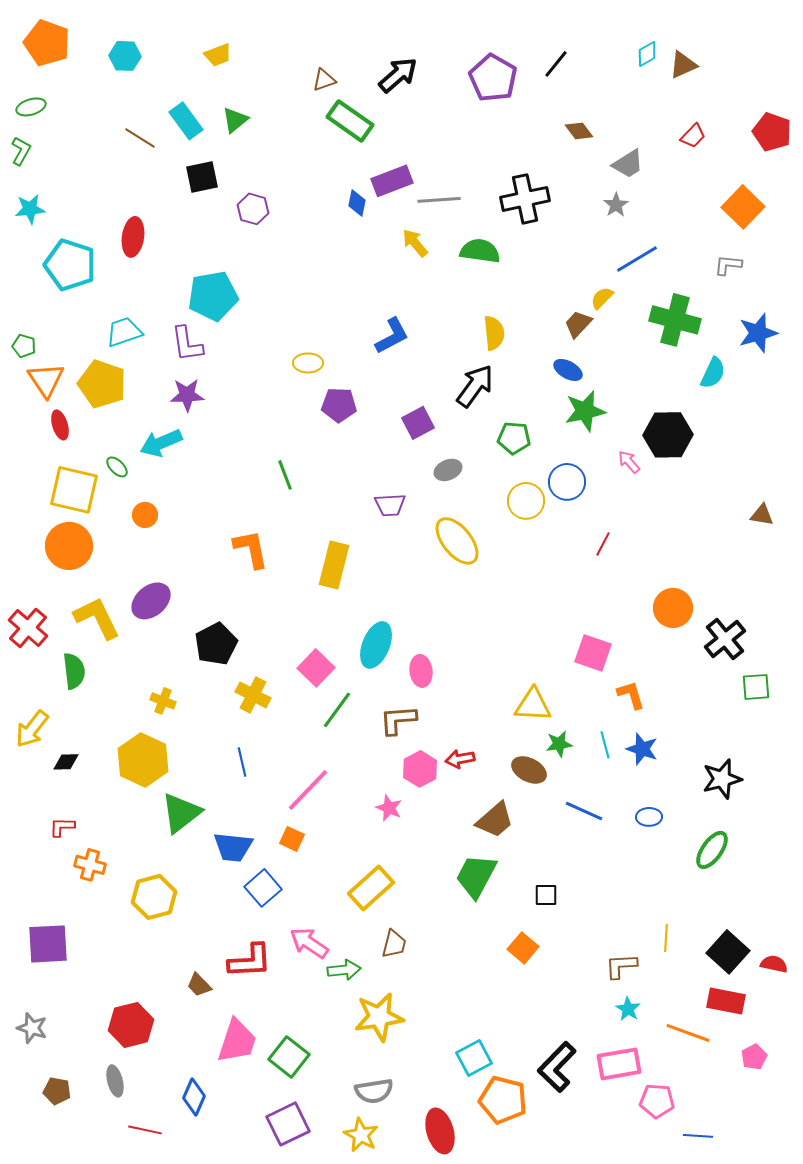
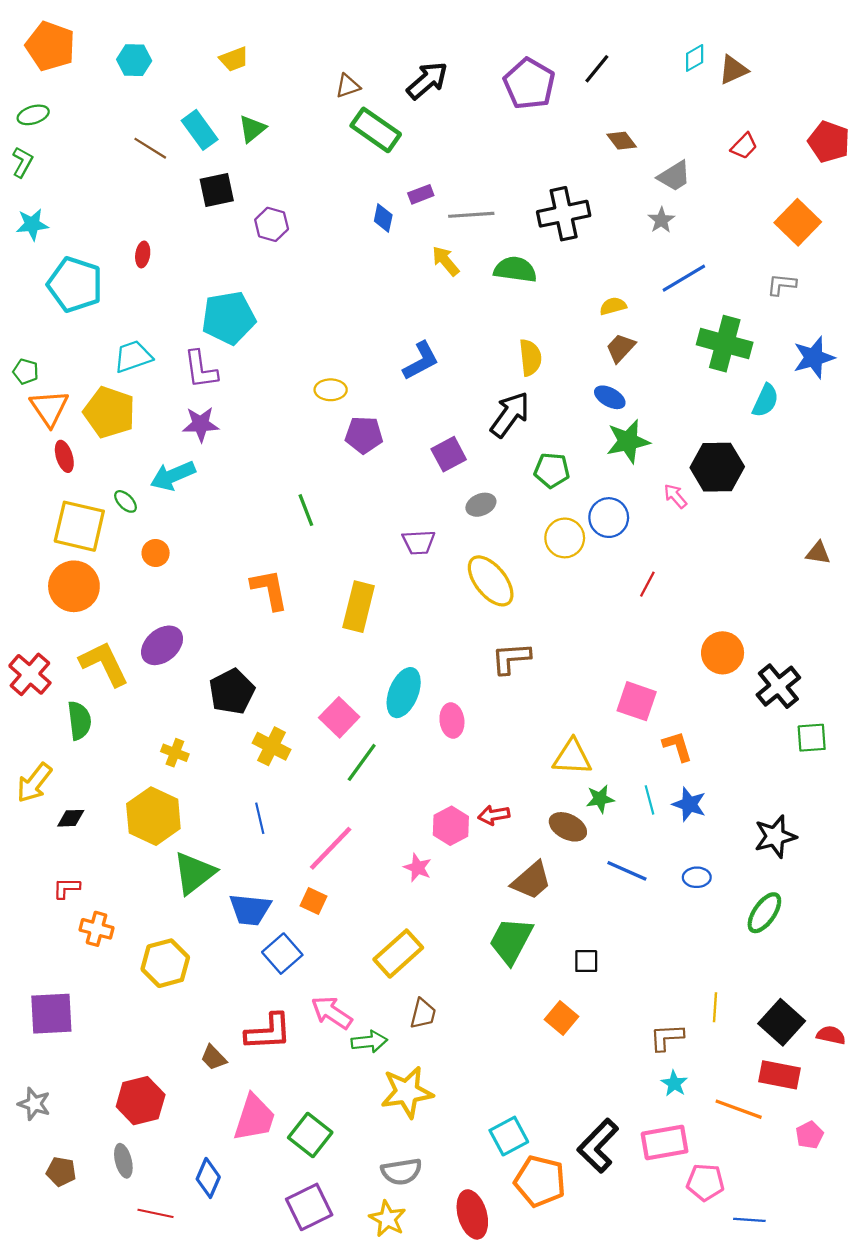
purple rectangle: (392, 181) -> (421, 194), size x0.6
red ellipse: (133, 237) -> (143, 254), size x0.6
yellow semicircle: (602, 298) -> (613, 306), moved, turned 30
brown L-shape: (398, 720) -> (511, 658), moved

